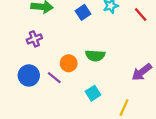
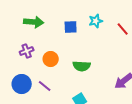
blue square: (83, 12) -> (71, 27), turned 32
orange circle: (69, 63) -> (51, 59), moved

